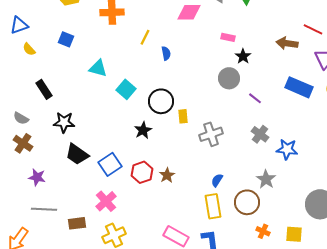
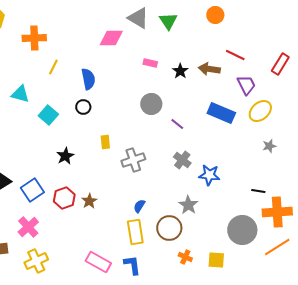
yellow line: (145, 37) -> (53, 67), moved
blue semicircle: (166, 53) -> (88, 79), size x1.5
black star: (243, 56) -> (180, 71), moved
black circle: (161, 101) -> (83, 107), moved, size x0.6

